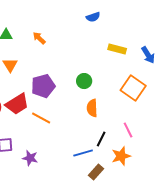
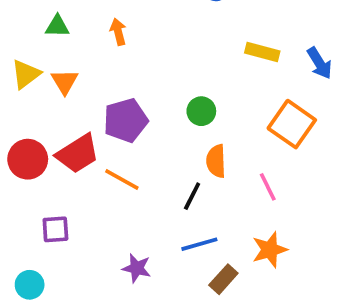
orange arrow: (39, 38) -> (118, 32), turned 32
pink line: (128, 130) -> (268, 187), moved
black line: (101, 139) -> (192, 196), moved
purple star: (30, 158) -> (137, 268), moved

